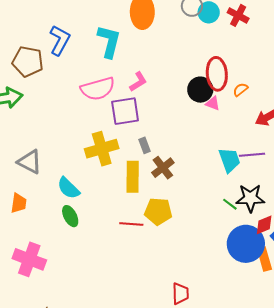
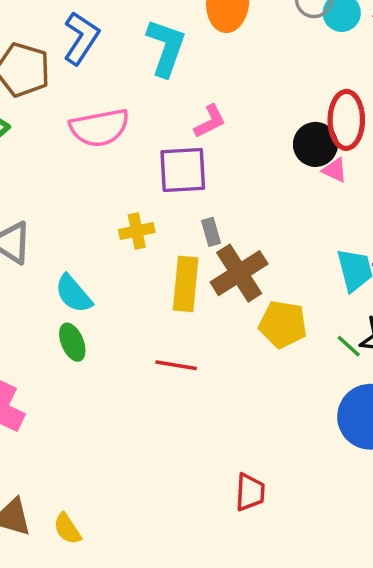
pink semicircle: (98, 89) -> (99, 128), moved
yellow cross: (102, 149) -> (137, 231), size x0.6
brown cross: (163, 168) -> (239, 273), size x1.4
yellow pentagon: (158, 211) -> (283, 324), moved

